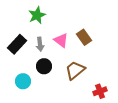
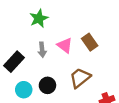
black rectangle: (17, 44) -> (14, 62), moved
black circle: (44, 66) -> (47, 85), moved

